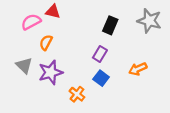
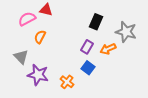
gray star: (149, 21) -> (126, 32), moved
orange arrow: (138, 69) -> (108, 49), moved
purple star: (51, 72) -> (38, 75), moved, turned 30

